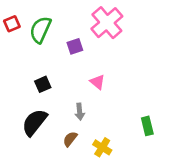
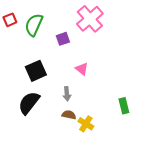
black square: (43, 84) -> (36, 71), size x1.5
brown semicircle: (70, 139) -> (69, 115), moved, turned 64

